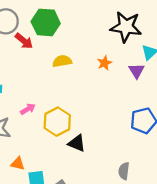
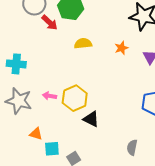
pink arrow: (28, 109) -> (49, 96), moved, turned -144

